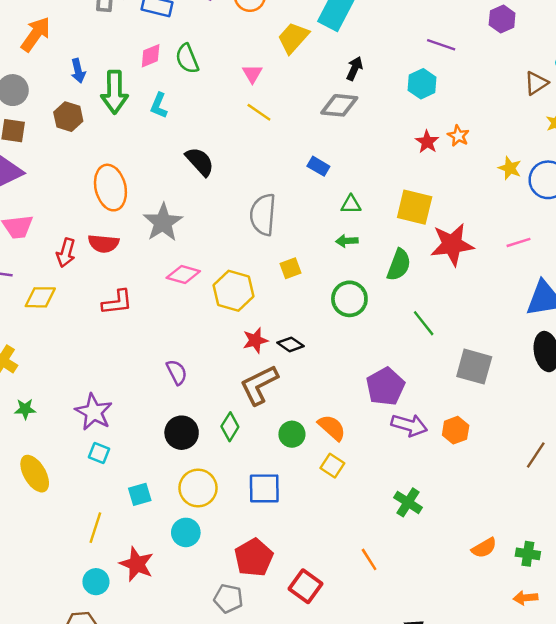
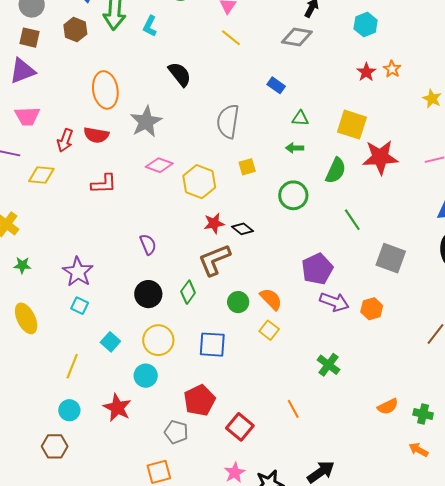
cyan square: (140, 494) -> (110, 342), turned -36
red star: (137, 564) -> (117, 408), moved
orange arrow: (526, 598) -> (418, 450), turned 30

